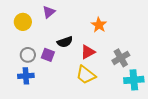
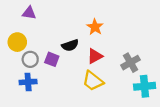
purple triangle: (49, 12) -> (29, 13), moved, turned 48
yellow circle: (23, 22) -> (17, 42), moved
orange star: (99, 25) -> (95, 27), moved

